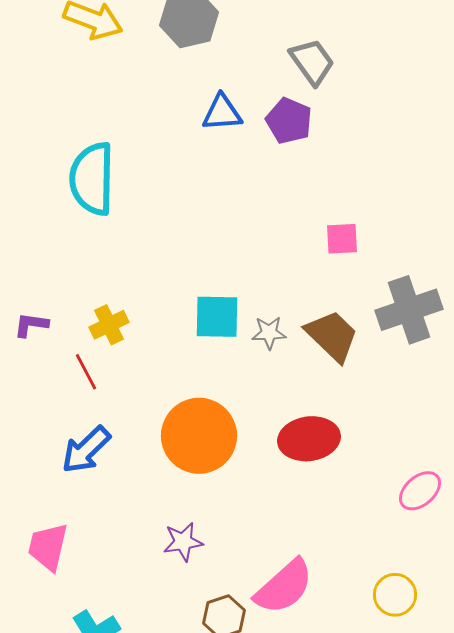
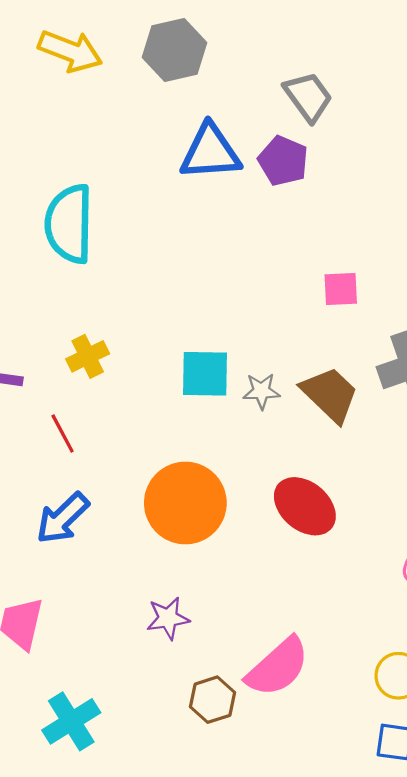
blue triangle: (222, 113) -> (210, 152), size x1.4
yellow cross: (109, 325) -> (88, 356), moved
red ellipse: (309, 439) -> (305, 506), turned 48

